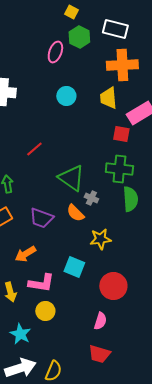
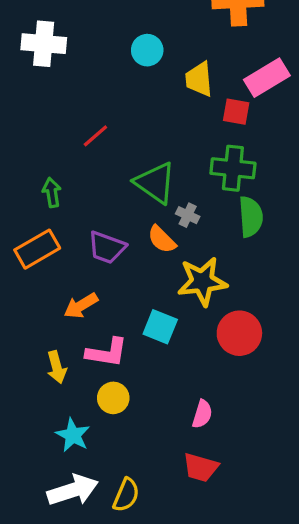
yellow trapezoid: (108, 98) -> (199, 79), moved
yellow star: (100, 239) -> (202, 281), size x1.4
red circle: (113, 286) -> (239, 333), moved

